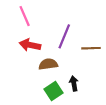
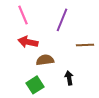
purple line: (64, 36) -> (62, 20), moved
green square: (54, 91) -> (35, 85), moved

